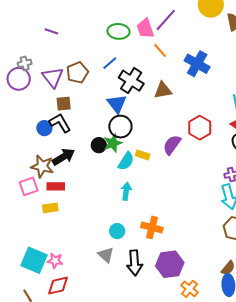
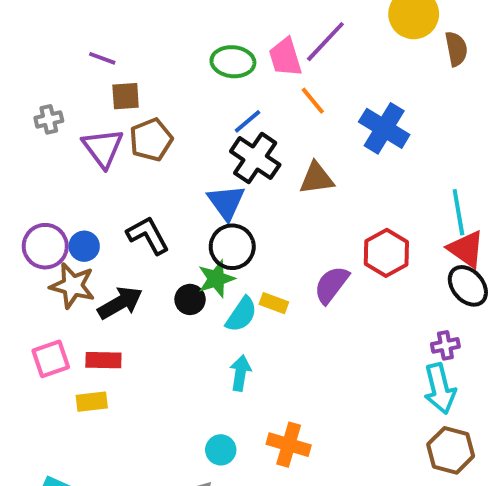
blue line: (110, 63) -> (248, 121), moved
purple circle: (19, 79) -> (45, 246), moved
brown square: (64, 104) -> (126, 96), moved
black L-shape: (60, 123) -> (148, 235), moved
black circle: (99, 145) -> (190, 299), moved
brown star: (42, 166) -> (72, 286), moved

